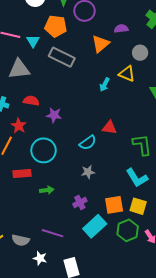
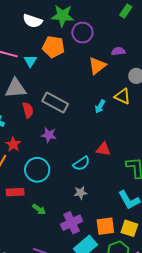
gray rectangle: (62, 57) -> (55, 103), moved
red semicircle: (31, 101) -> (28, 110), moved, turned 63
green arrow: (47, 190) -> (39, 209), turned 40
purple cross: (80, 202) -> (72, 223), size x1.5

